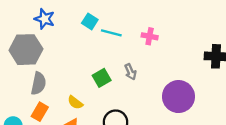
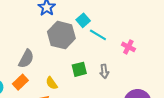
gray hexagon: (26, 50) -> (61, 35), moved

